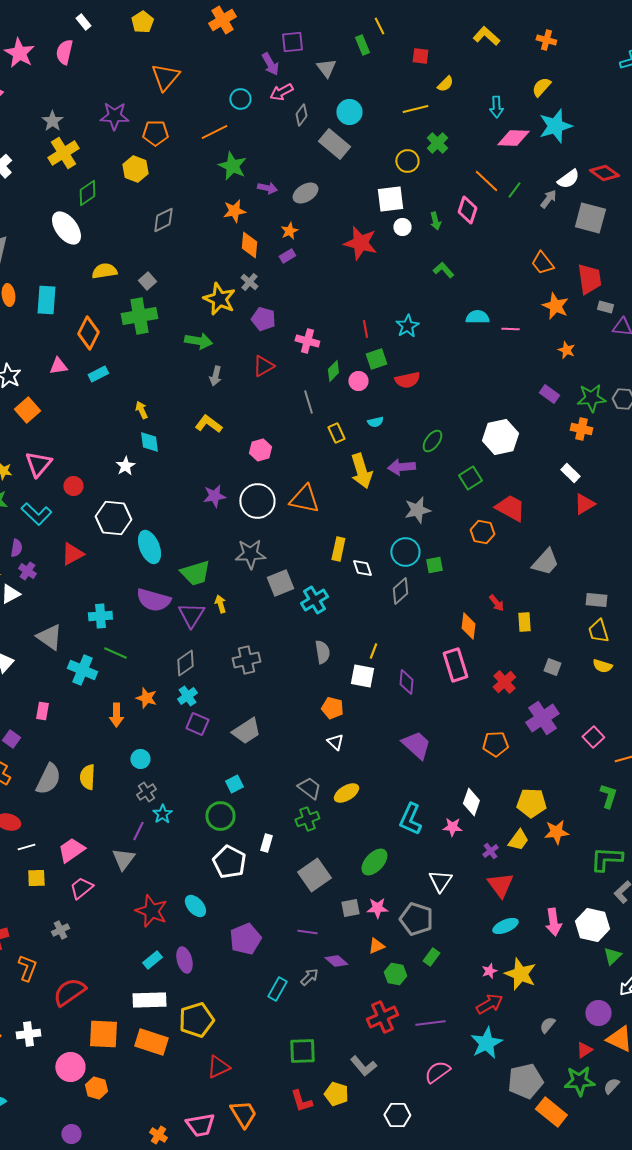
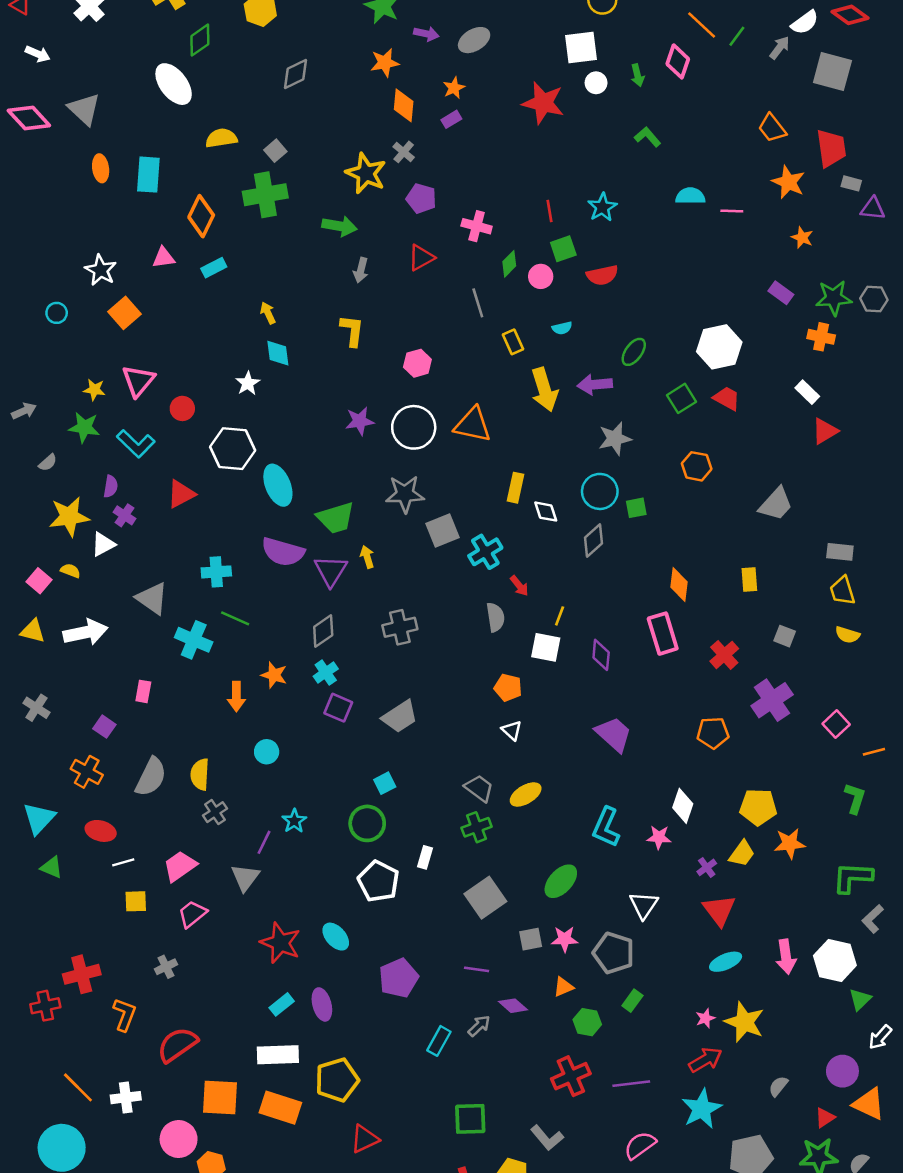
yellow L-shape: (208, 424) -> (352, 331), turned 60
red trapezoid: (510, 508) -> (727, 398), moved, size x0.7
red arrow: (496, 603) -> (519, 586), moved
gray cross: (146, 792) -> (215, 812), moved

